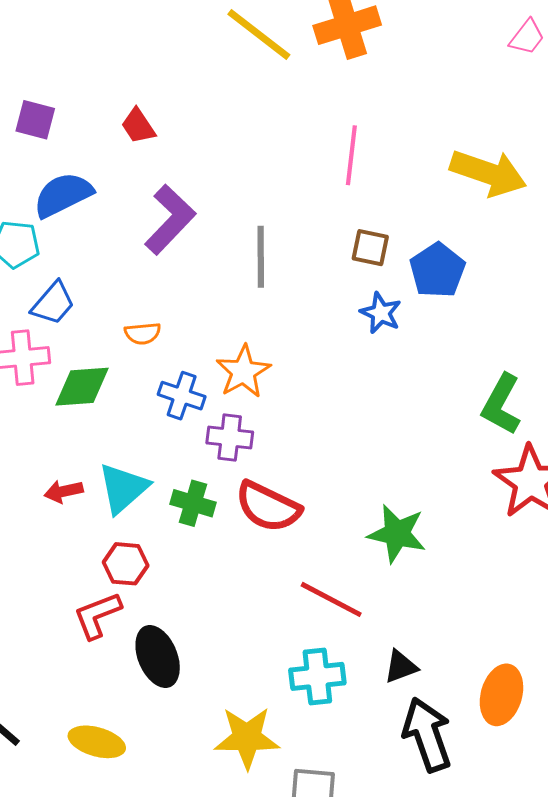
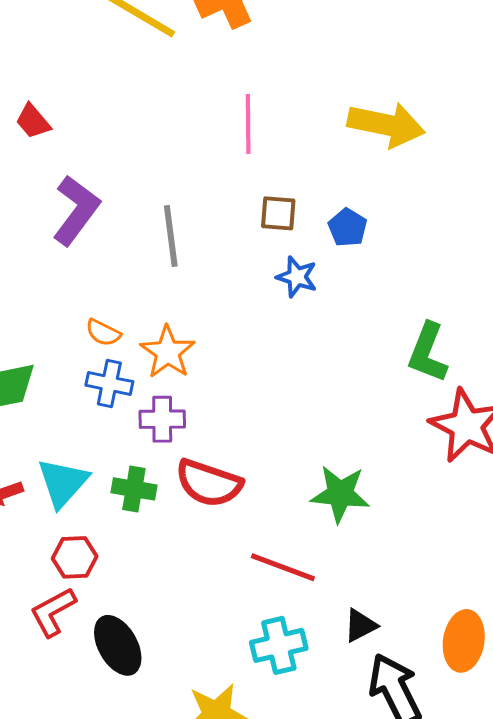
blue pentagon: (437, 270) -> (348, 228), size x0.7
orange semicircle: (143, 333) -> (103, 333), moved, turned 39

